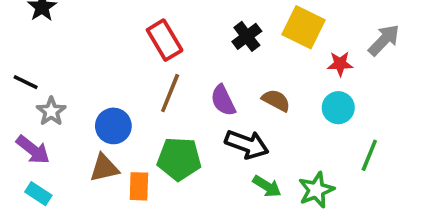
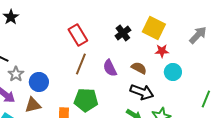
red star: (340, 64) -> (162, 51), moved
blue circle: (113, 126) -> (39, 82), moved
black arrow: (247, 144) -> (142, 92), moved
green line: (369, 155) -> (206, 99), moved
brown triangle: (104, 168) -> (33, 105), moved

